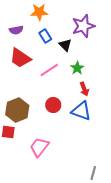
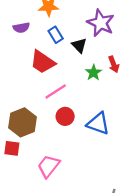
purple star: (83, 26) -> (101, 23), turned -30
red trapezoid: (20, 58) -> (43, 62), moved
pink line: (49, 70) -> (56, 92), moved
red arrow: (84, 89) -> (114, 64), moved

